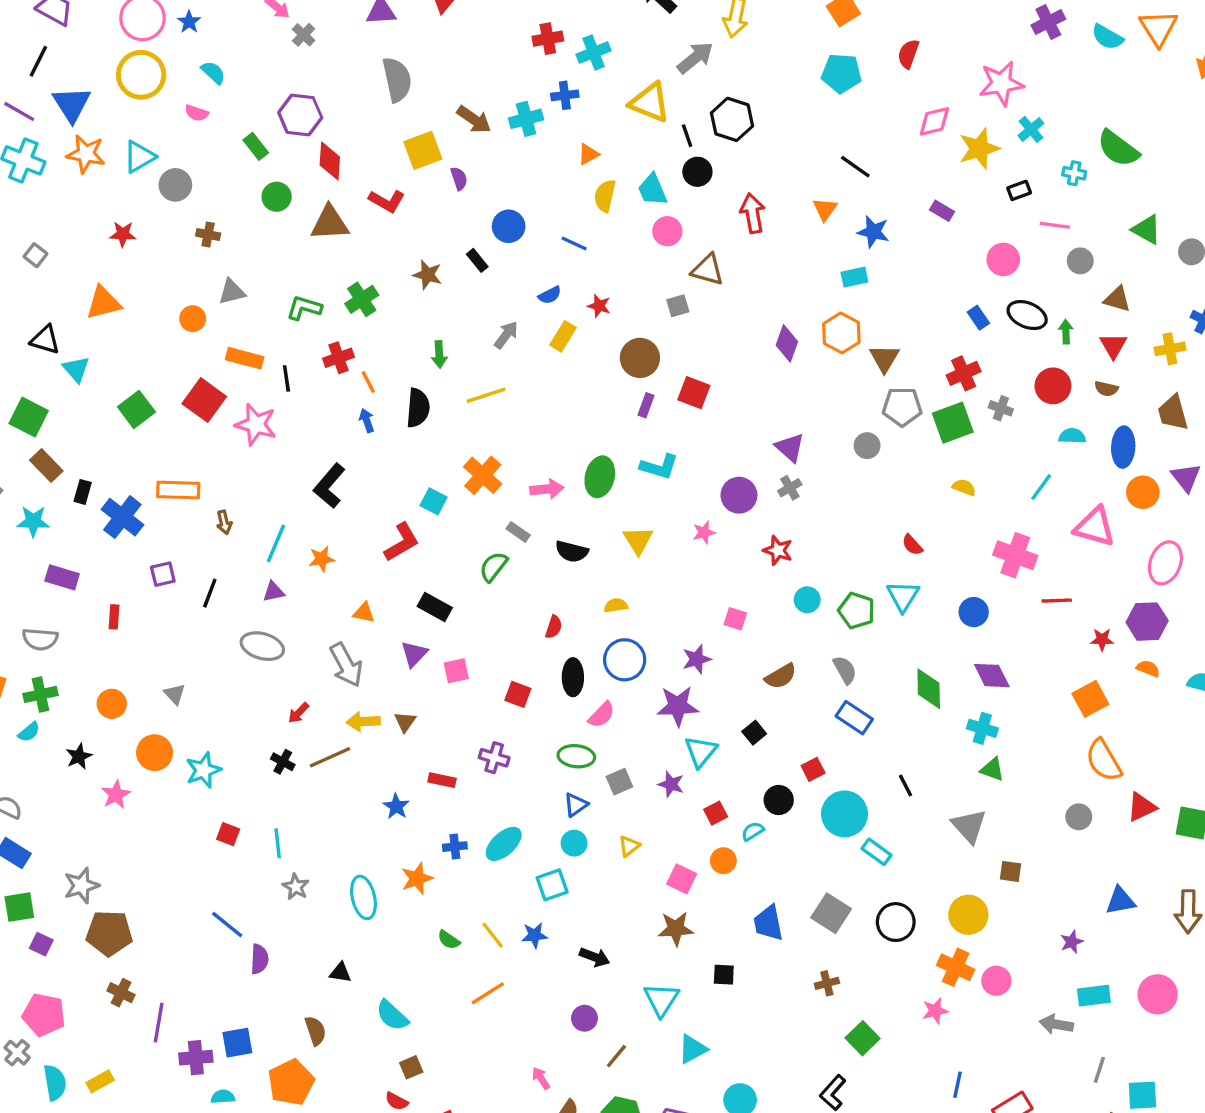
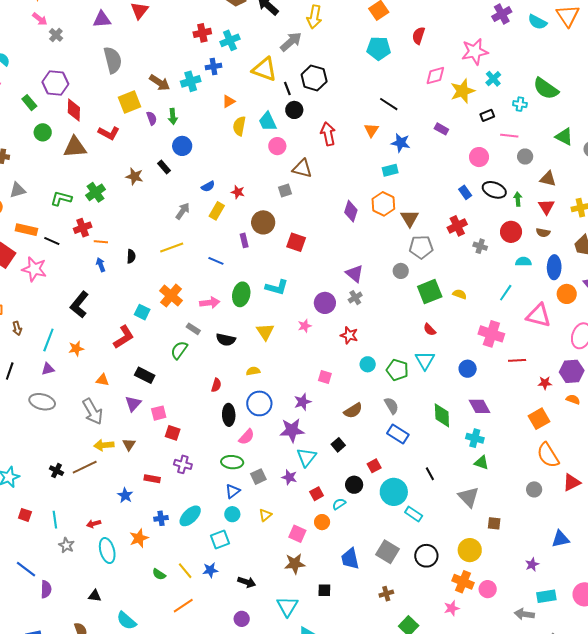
blue line: (574, 243) -> (216, 261), moved
green arrow: (439, 354) -> (173, 116), moved
black line: (286, 378) -> (52, 241), turned -56
orange line: (368, 382) -> (101, 242), turned -56
purple rectangle: (646, 405) -> (244, 240), moved, turned -32
black semicircle: (418, 408) -> (131, 256), size x0.6
green square: (953, 423) -> (430, 292), moved
red square: (518, 694) -> (173, 433), moved
red arrow: (299, 713) -> (94, 524), moved, turned 32

